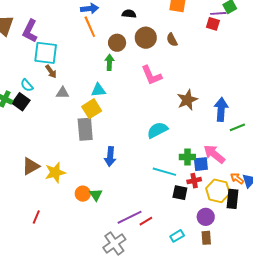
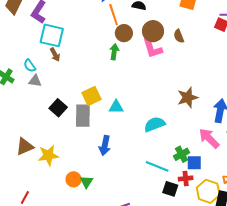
orange line: (90, 27) -> (114, 15), moved
pink L-shape: (151, 75) -> (152, 48), moved
cyan triangle: (98, 90) -> (116, 107), moved
gray triangle: (62, 93) -> (35, 81), moved
black square: (21, 102) -> (58, 108), moved
pink arrow: (214, 154) -> (209, 138), moved
green cross: (187, 157) -> (182, 154), turned -35

